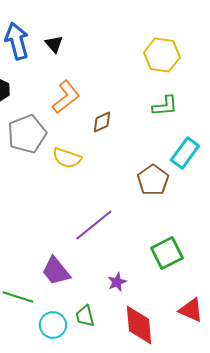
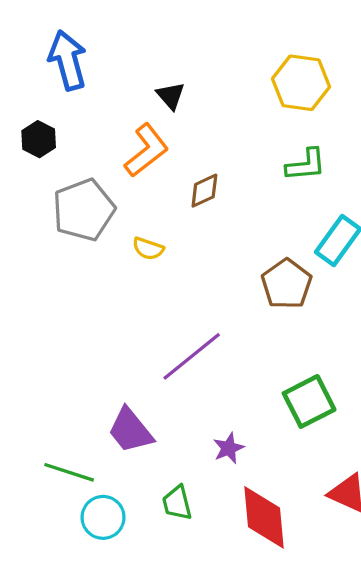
black triangle: (54, 44) -> (171, 96), moved
yellow semicircle: (67, 158) -> (148, 249), size x0.7
cyan circle: (53, 325) -> (103, 517), moved

